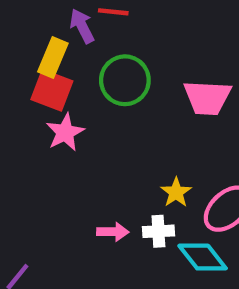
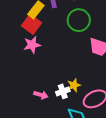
green circle: (125, 80) -> (79, 20), moved
white cross: (158, 231) -> (63, 91), moved, turned -32

